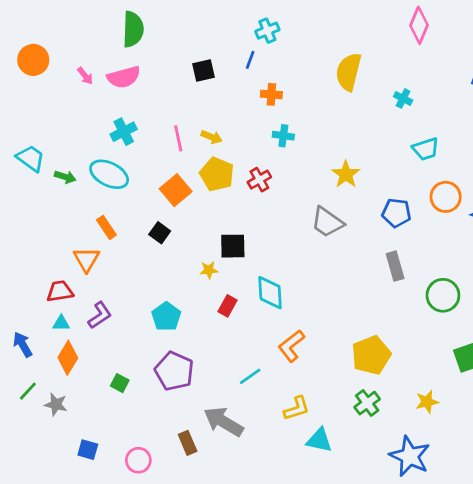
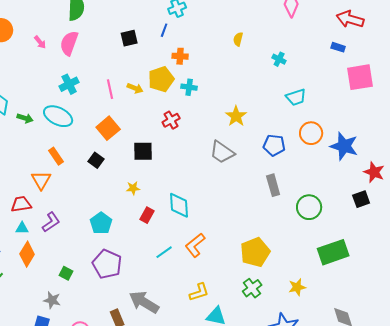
yellow semicircle: (349, 72) -> (238, 39), size x0.5
pink semicircle: (124, 77) -> (69, 43), turned 125
yellow pentagon: (217, 174) -> (161, 79), moved, turned 30
black square: (233, 246) -> (143, 151), moved
cyan line: (250, 376) -> (164, 252), moved
gray star: (56, 404) -> (52, 300), moved

